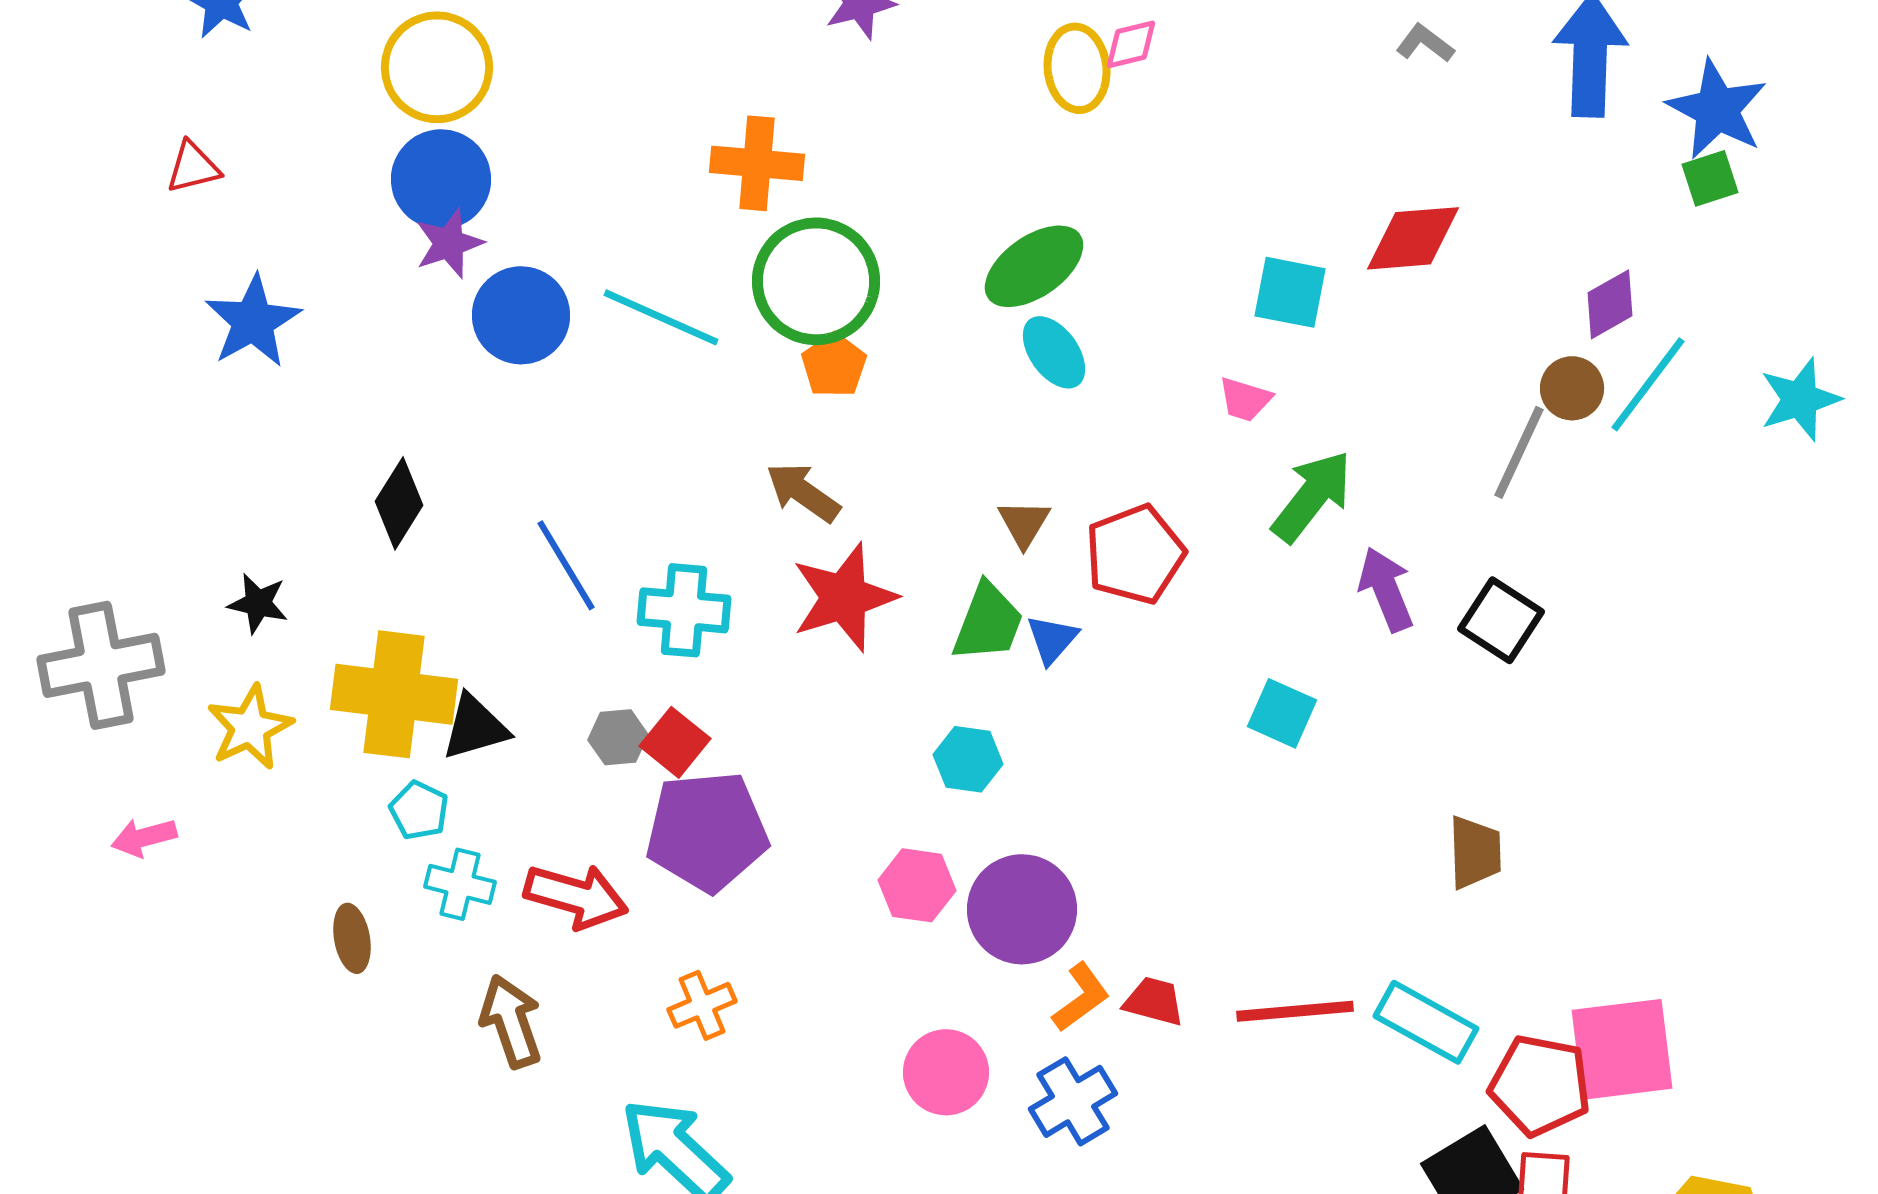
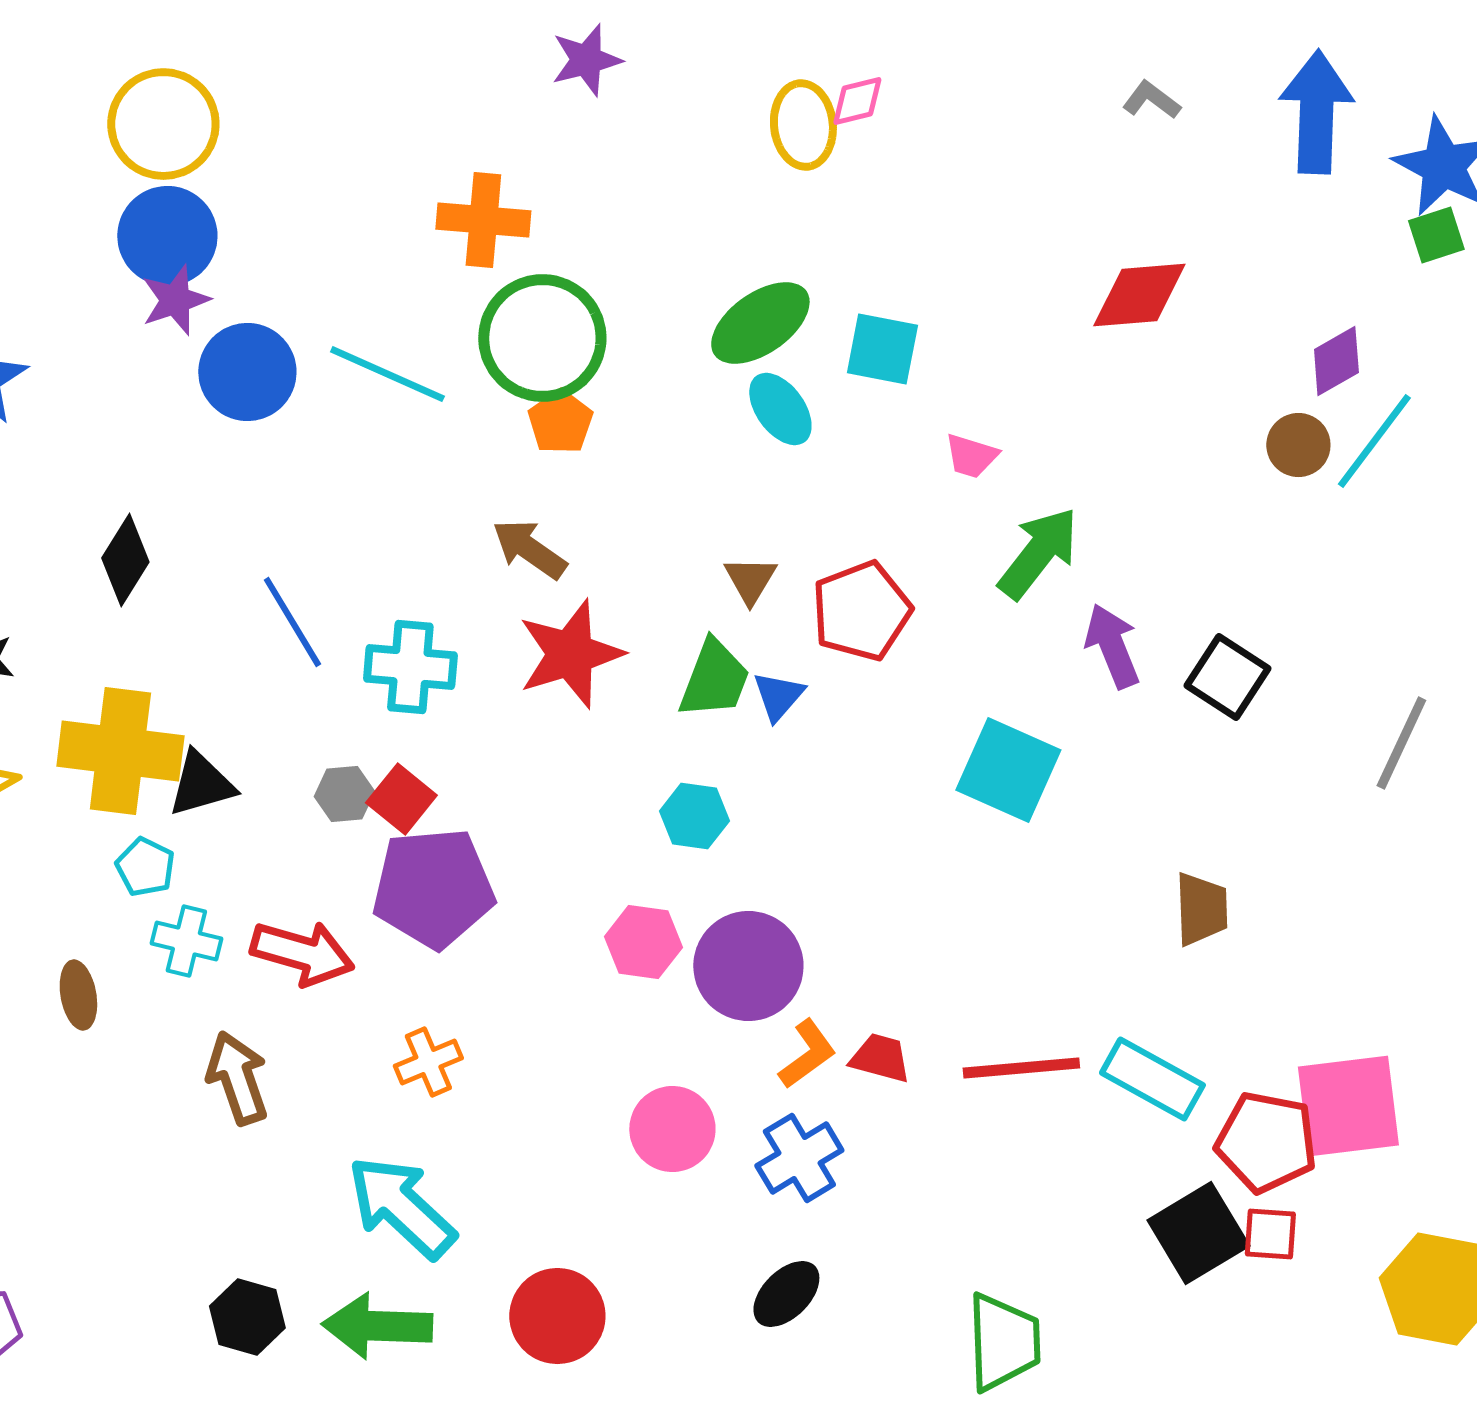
cyan square: (1290, 292) -> (882, 349), moved
gray line: (1519, 452) -> (1401, 743), moved
cyan square: (1282, 713) -> (1008, 770), size x1.5

